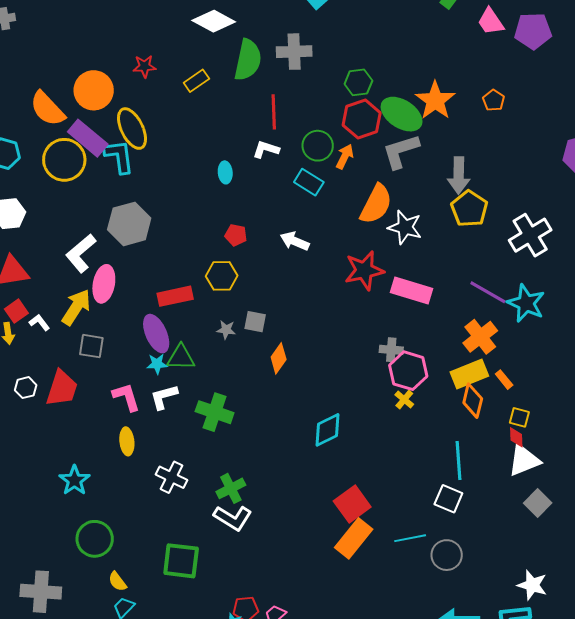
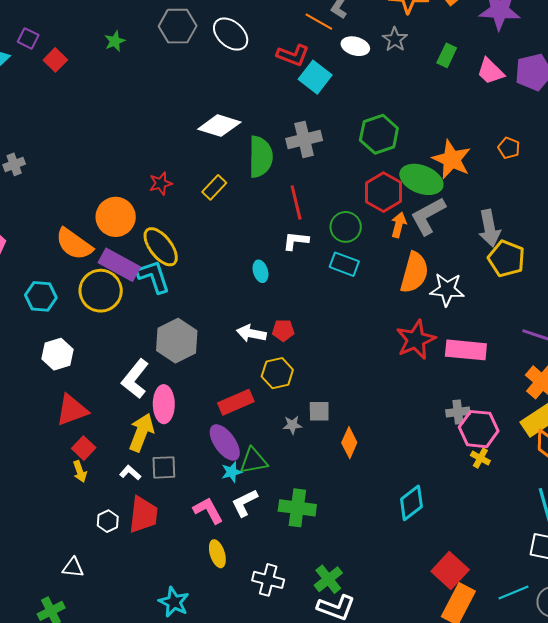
green hexagon: (358, 82) -> (379, 134), moved, size x1.4
orange arrow: (345, 157) -> (399, 225), moved
white arrow: (295, 241) -> (251, 333), moved
white L-shape: (39, 323) -> (130, 473), moved

